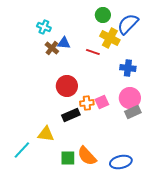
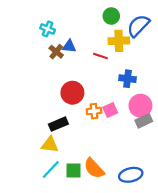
yellow cross: (110, 38) -> (119, 41), turned -30
blue cross: (128, 68) -> (127, 79), moved
black rectangle: (71, 115) -> (58, 124), moved
cyan line: (22, 150) -> (51, 169), moved

